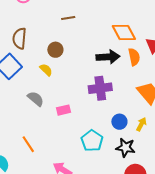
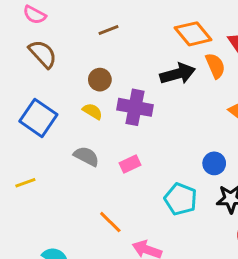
brown semicircle: (20, 38) -> (43, 54), moved, turned 145
purple cross: (100, 88) -> (135, 107), moved, turned 30
orange line: (28, 144) -> (110, 222), moved

